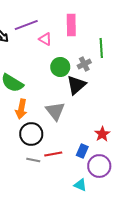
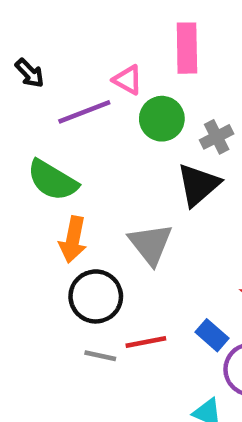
purple line: (26, 25) -> (84, 112), moved
green circle: (60, 67) -> (162, 119), moved
blue rectangle: (82, 151) -> (212, 335), turned -72

